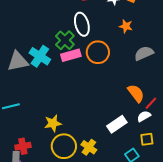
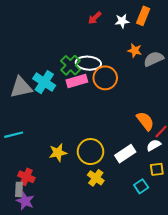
white ellipse: (82, 24) -> (88, 63), moved, turned -70
gray semicircle: (144, 53) -> (154, 59), moved
red cross: (23, 146) -> (26, 177), turned 35
yellow circle: (64, 146) -> (91, 152), moved

